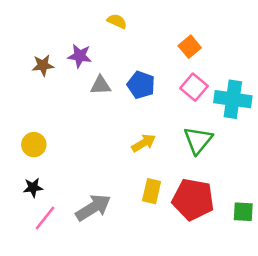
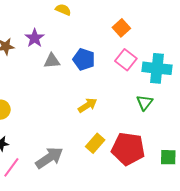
purple star: (80, 56) -> (35, 38), turned 30
green triangle: (198, 140) -> (144, 103), moved, size x0.7
yellow rectangle: (152, 191) -> (95, 143), turned 30

